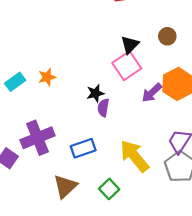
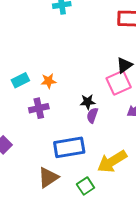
purple cross: (38, 138) -> (39, 108), moved, size x0.7
blue rectangle: (83, 148) -> (69, 147), size x1.4
yellow arrow: (134, 156) -> (112, 161), turned -92

